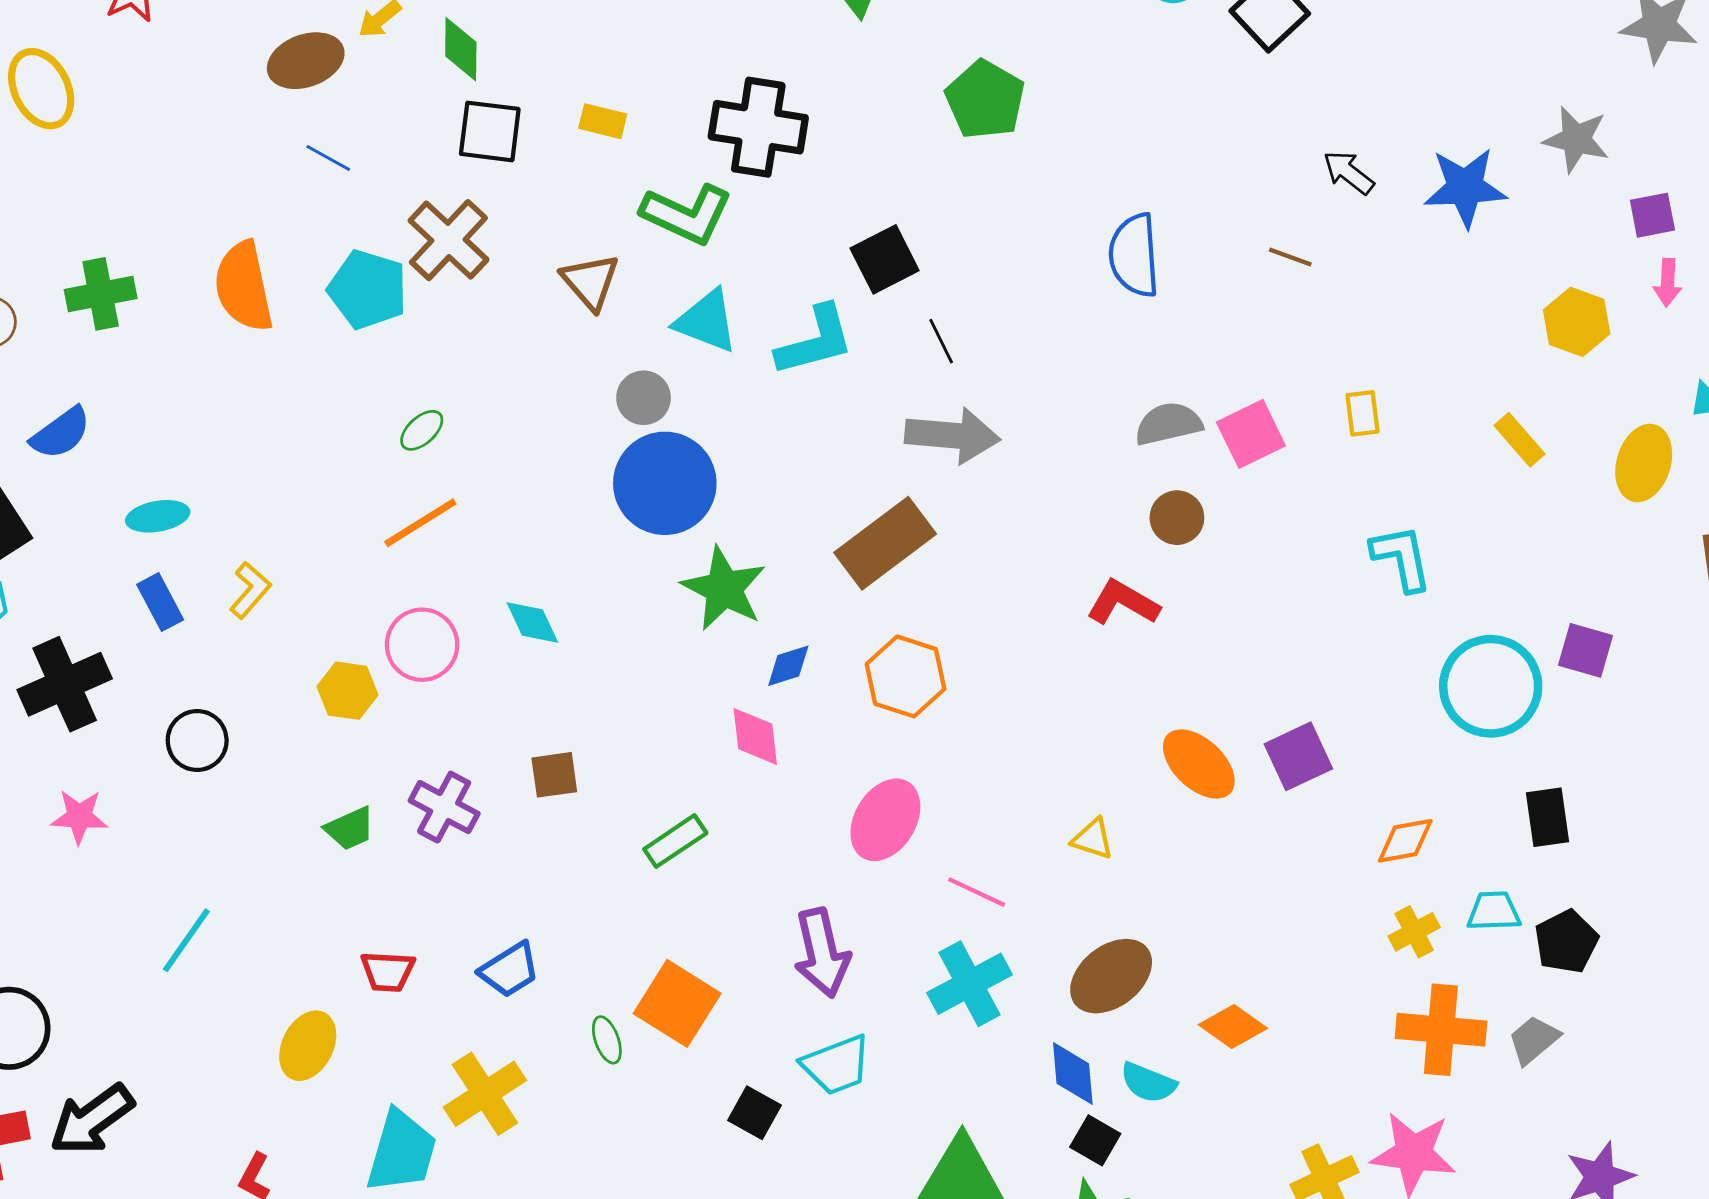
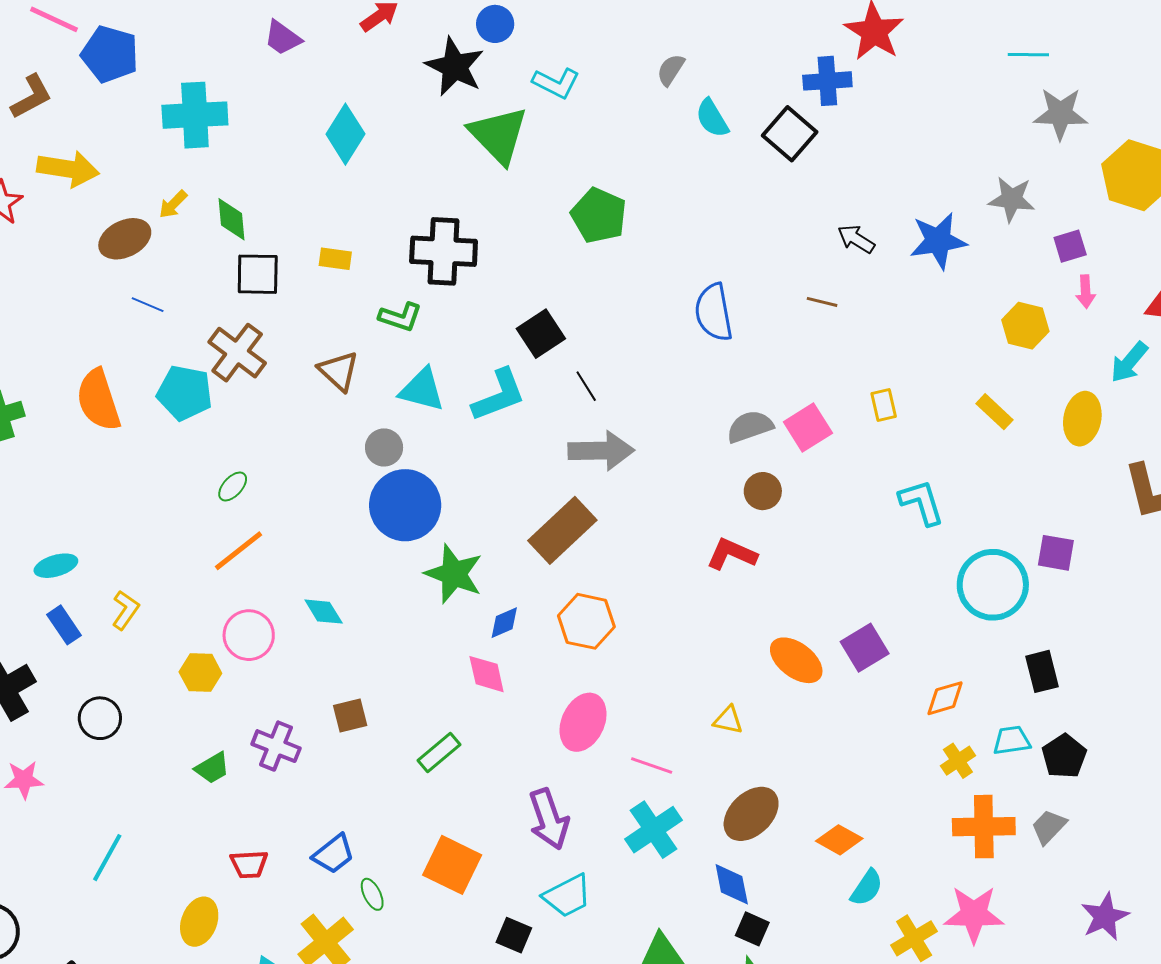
green L-shape: (687, 214) -> (400, 317), size x0.7
green ellipse: (607, 1040) -> (372, 894), moved
cyan semicircle: (1148, 1083) -> (867, 888), moved, turned -72

